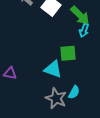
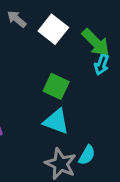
green square: (68, 53) -> (56, 86), moved, turned 30

